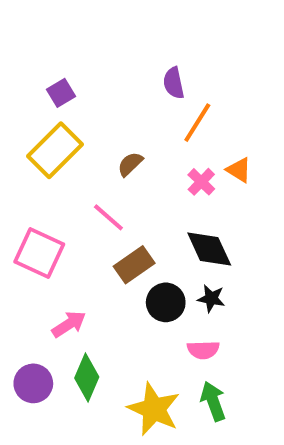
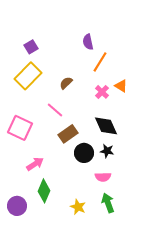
purple circle: (33, 383) -> (17, 206), moved
yellow star: (154, 409) -> (78, 207), size x0.6

